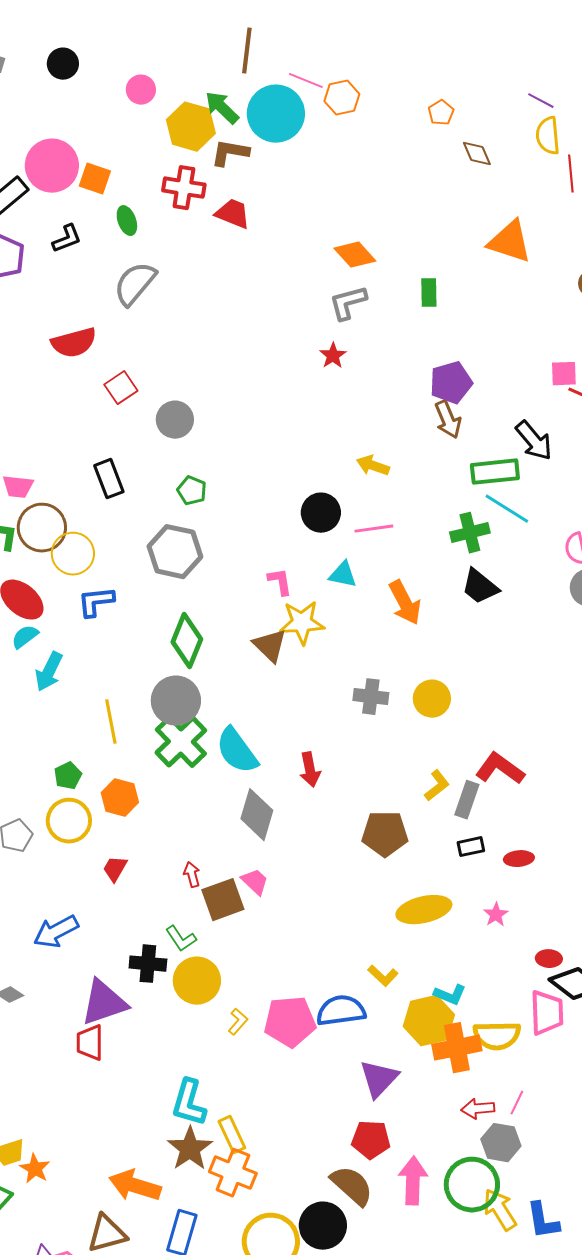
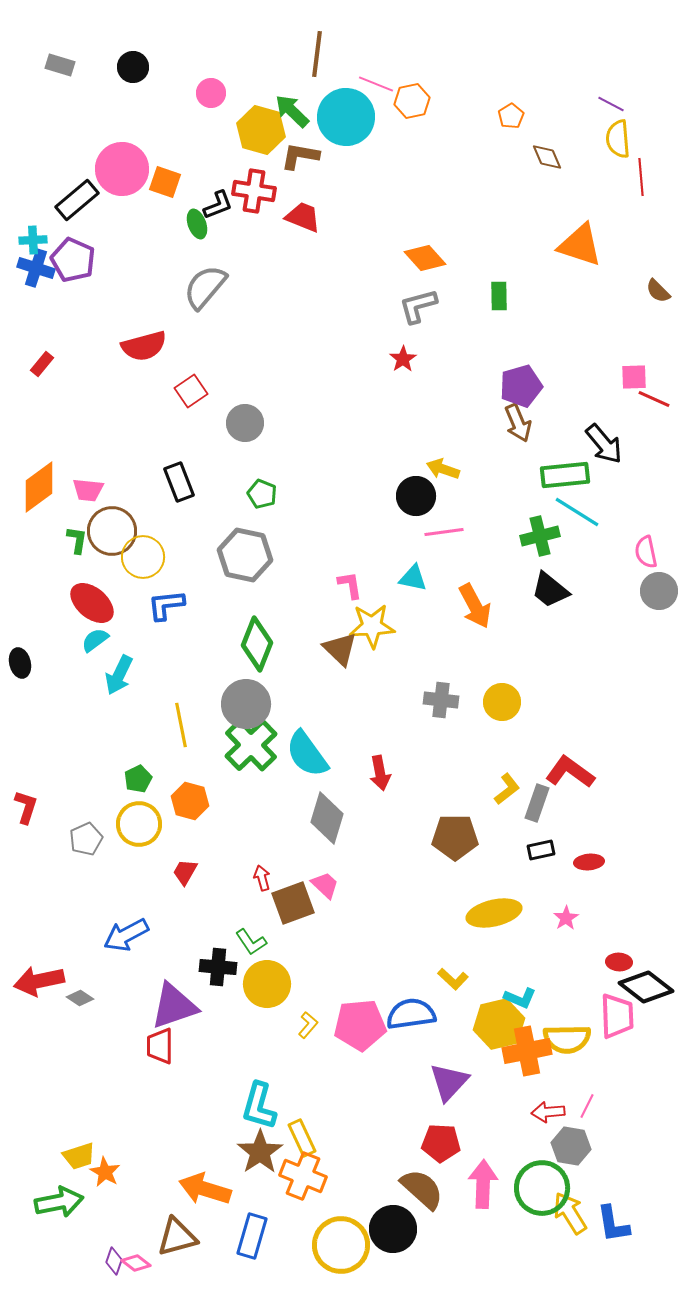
black L-shape: (67, 239) -> (218, 205), moved
black circle: (321, 513) -> (416, 496), moved

